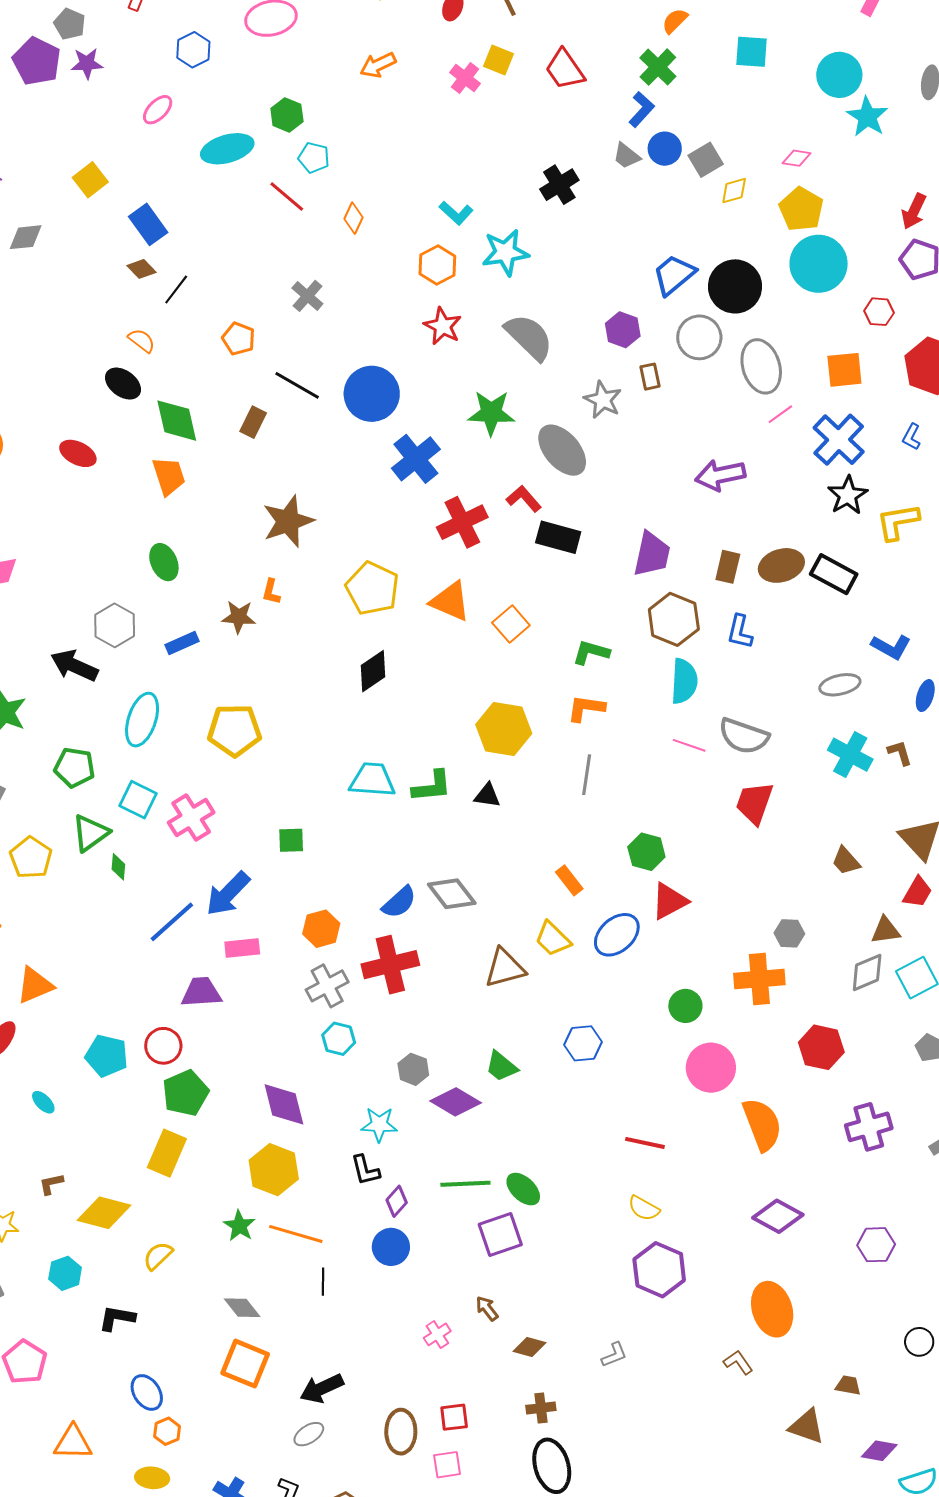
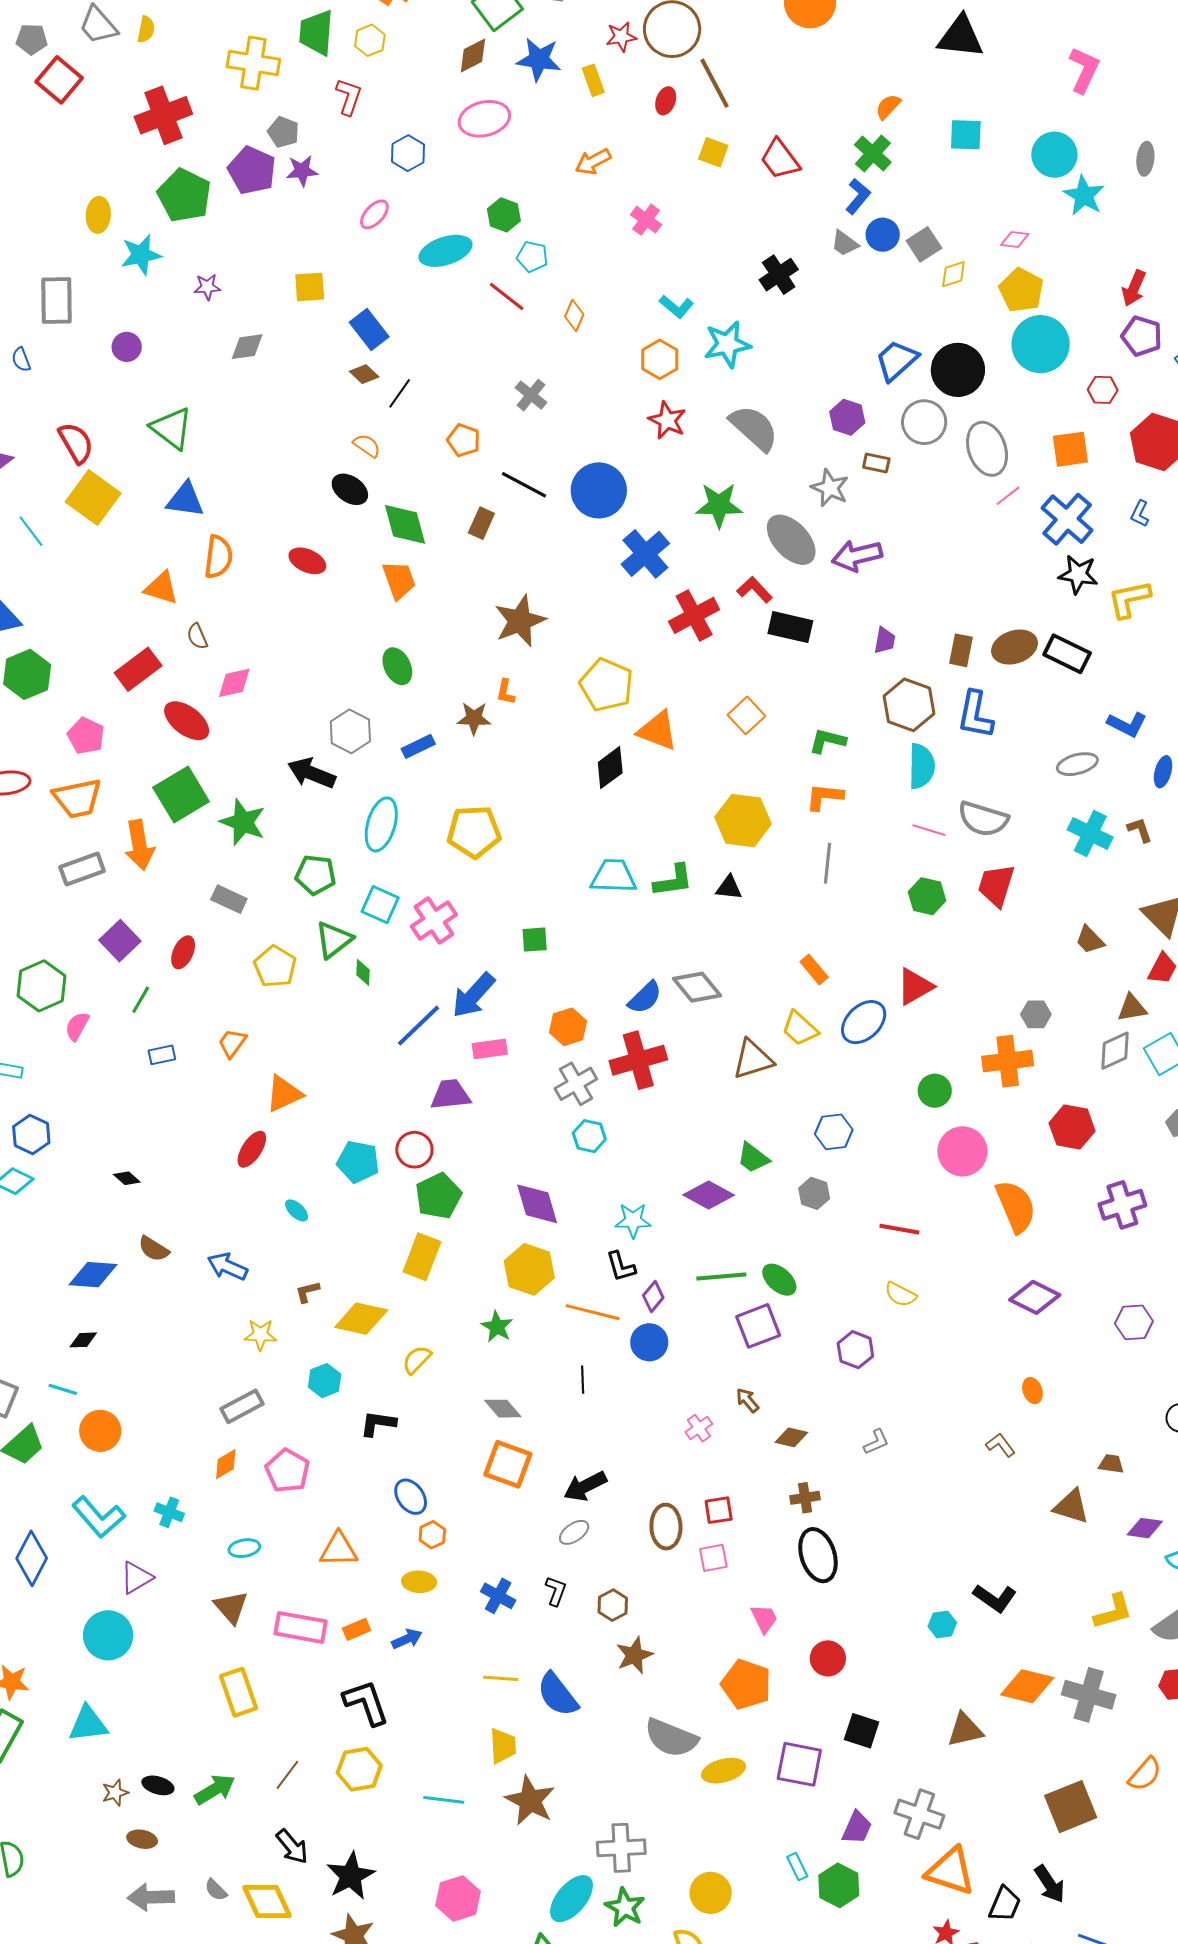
pink cross: (465, 78) -> (646, 220), moved
yellow square: (90, 180) -> (310, 287), turned 36
brown rectangle: (650, 377) -> (876, 463), turned -64
purple arrow: (720, 475) -> (857, 556), moved
black star: (848, 495) -> (1078, 574), turned -30
purple trapezoid: (652, 554) -> (885, 640), size x0.6
orange triangle: (450, 601) -> (658, 731), moved
blue L-shape: (740, 632) -> (975, 715), size x1.4
green hexagon: (646, 852) -> (927, 896), moved
gray hexagon: (413, 1069) -> (814, 1193), moved
orange line: (296, 1234) -> (593, 1312), moved
purple hexagon: (659, 1270) -> (855, 1350), moved, size x0.7
orange ellipse: (772, 1309) -> (1032, 1391), size x0.5

